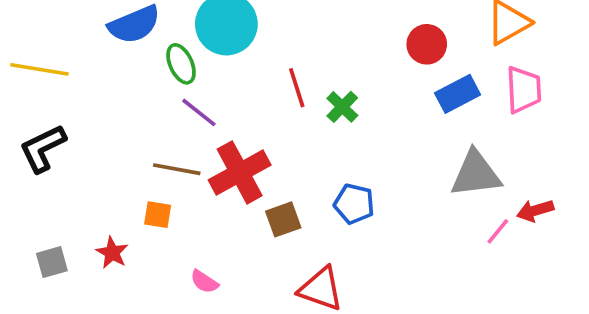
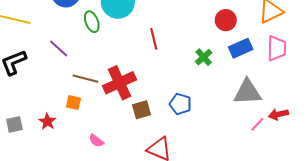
green cross: (342, 107) -> (204, 57), moved
purple line: (199, 112) -> (59, 49), moved

